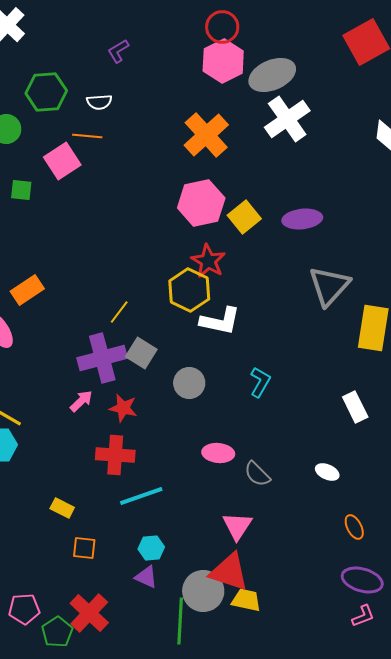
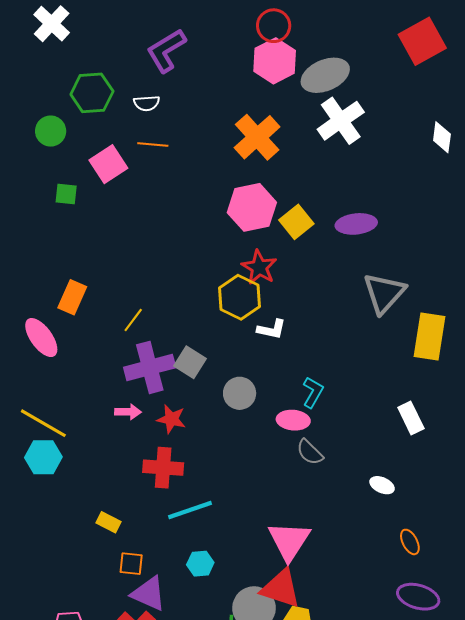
purple L-shape: (118, 51) -> (166, 50), size x1.8
orange line: (87, 136) -> (153, 144), moved
orange rectangle: (27, 290) -> (72, 297), turned -32
yellow line: (119, 312) -> (133, 320), moved
white L-shape: (220, 321) -> (272, 329), size x0.7
pink arrow: (81, 401) -> (128, 412), turned 45
pink ellipse: (218, 453) -> (293, 420), moved
gray semicircle: (257, 474) -> (310, 452), moved
pink triangle: (237, 526) -> (289, 541), size x1.4
purple triangle: (146, 577) -> (149, 594), moved, size x1.5

